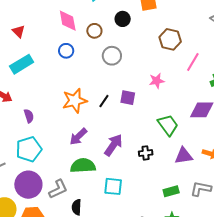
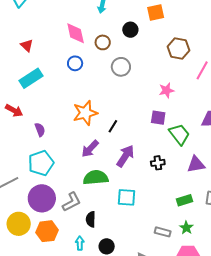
purple square: (128, 98) -> (158, 118), moved
black line: (104, 101) -> (113, 126), moved

